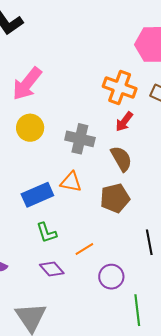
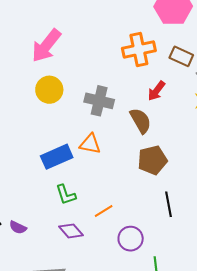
orange cross: (120, 88) -> (139, 49), turned -32
red arrow: (124, 122) -> (156, 91), moved
brown pentagon: (115, 198) -> (152, 160), moved

